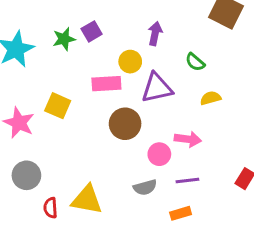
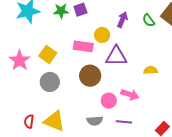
green semicircle: (195, 62) -> (149, 20), moved
gray circle: (26, 175) -> (50, 82), moved

